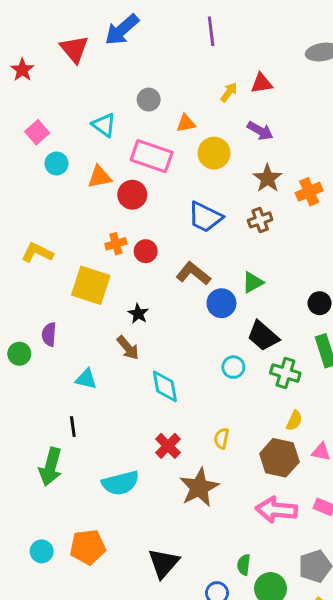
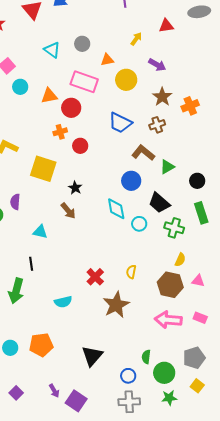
red triangle: (262, 83) -> (166, 26), moved
cyan triangle: (104, 125) -> (52, 50), moved
orange cross: (116, 244) -> (60, 132), moved
brown L-shape: (193, 273) -> (143, 153), moved
green triangle: (253, 282) -> (167, 167), moved
cyan diamond: (165, 386) -> (116, 209), moved
cyan semicircle: (120, 483) -> (63, 302), size x0.7

